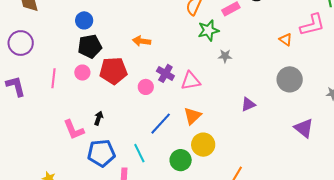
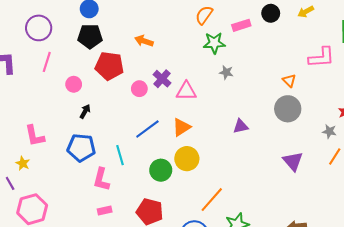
orange triangle: (286, 40) -> (289, 81), moved
purple circle: (21, 43) -> (39, 28), moved
pink circle: (82, 73) -> (74, 84), moved
pink L-shape: (74, 130) -> (35, 136), moved

